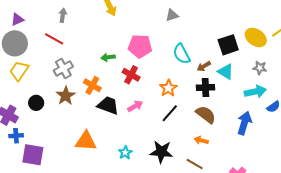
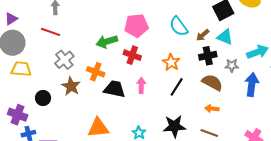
green arrow: (108, 57) -> (107, 42), size x1.5
gray star: (260, 68) -> (232, 65), moved
yellow trapezoid: (19, 71) -> (21, 69), turned 70
pink arrow: (135, 106) -> (141, 85), turned -49

